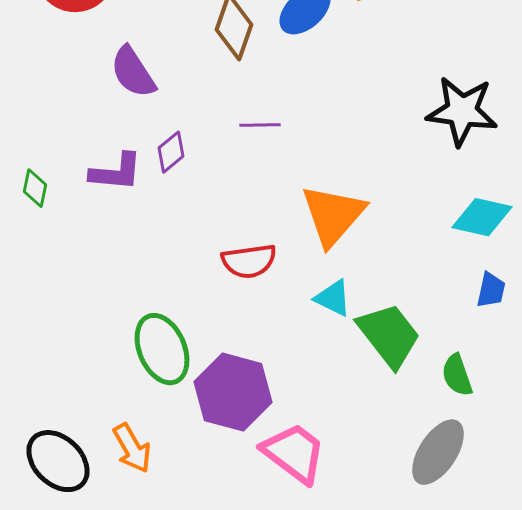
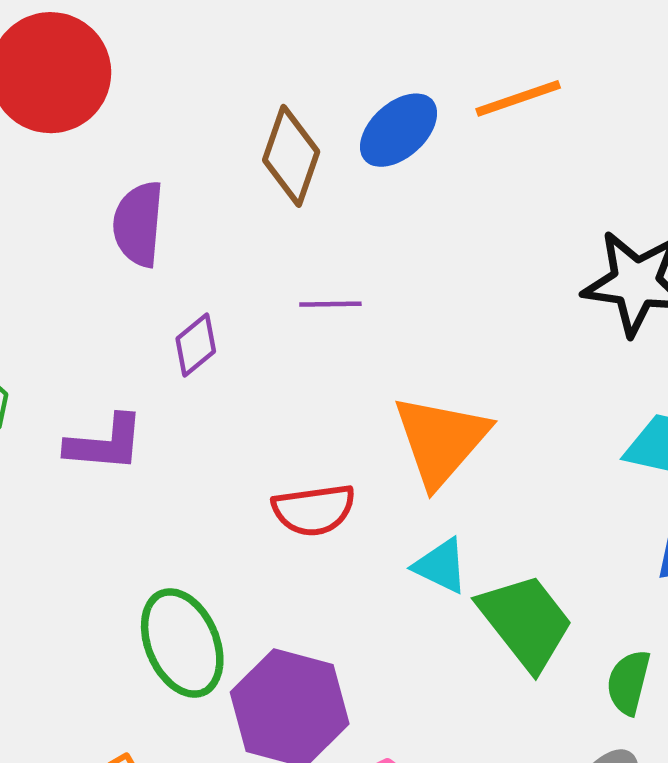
purple semicircle: (133, 72) -> (138, 224), turned 38
purple L-shape: (116, 172) -> (105, 443), moved
green semicircle: (457, 375) -> (629, 682), turned 33

